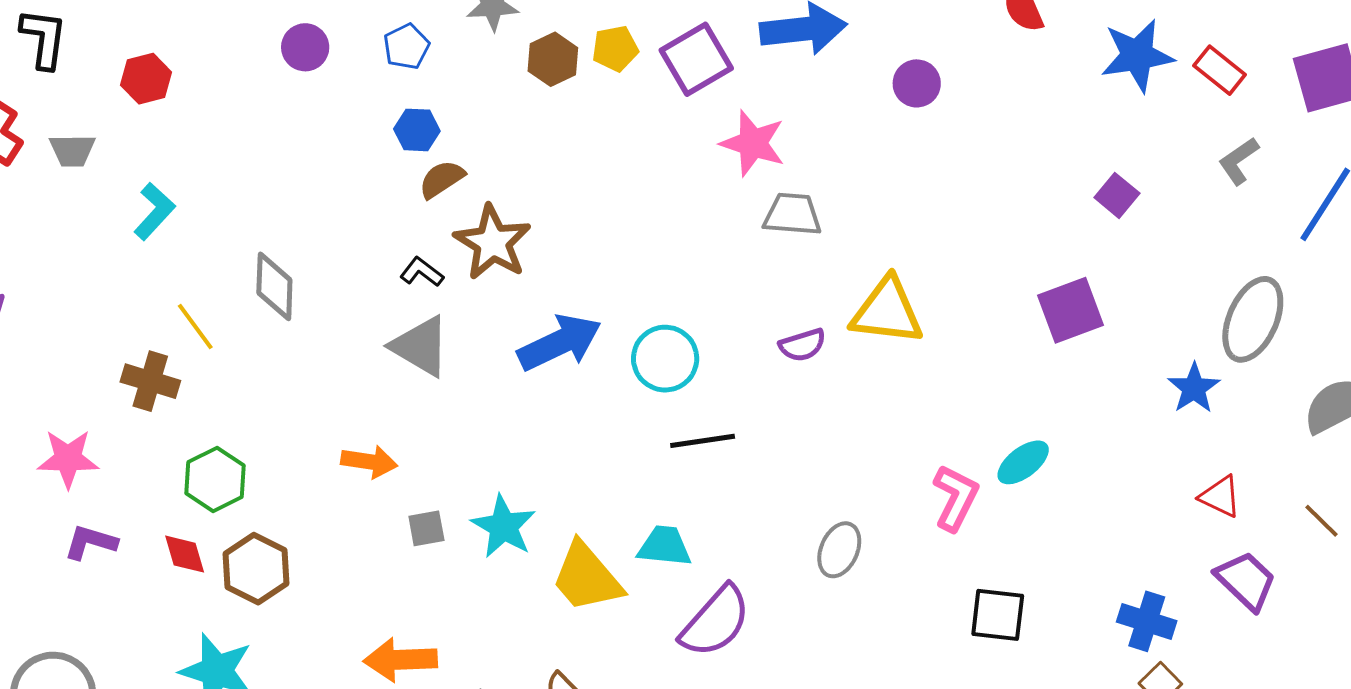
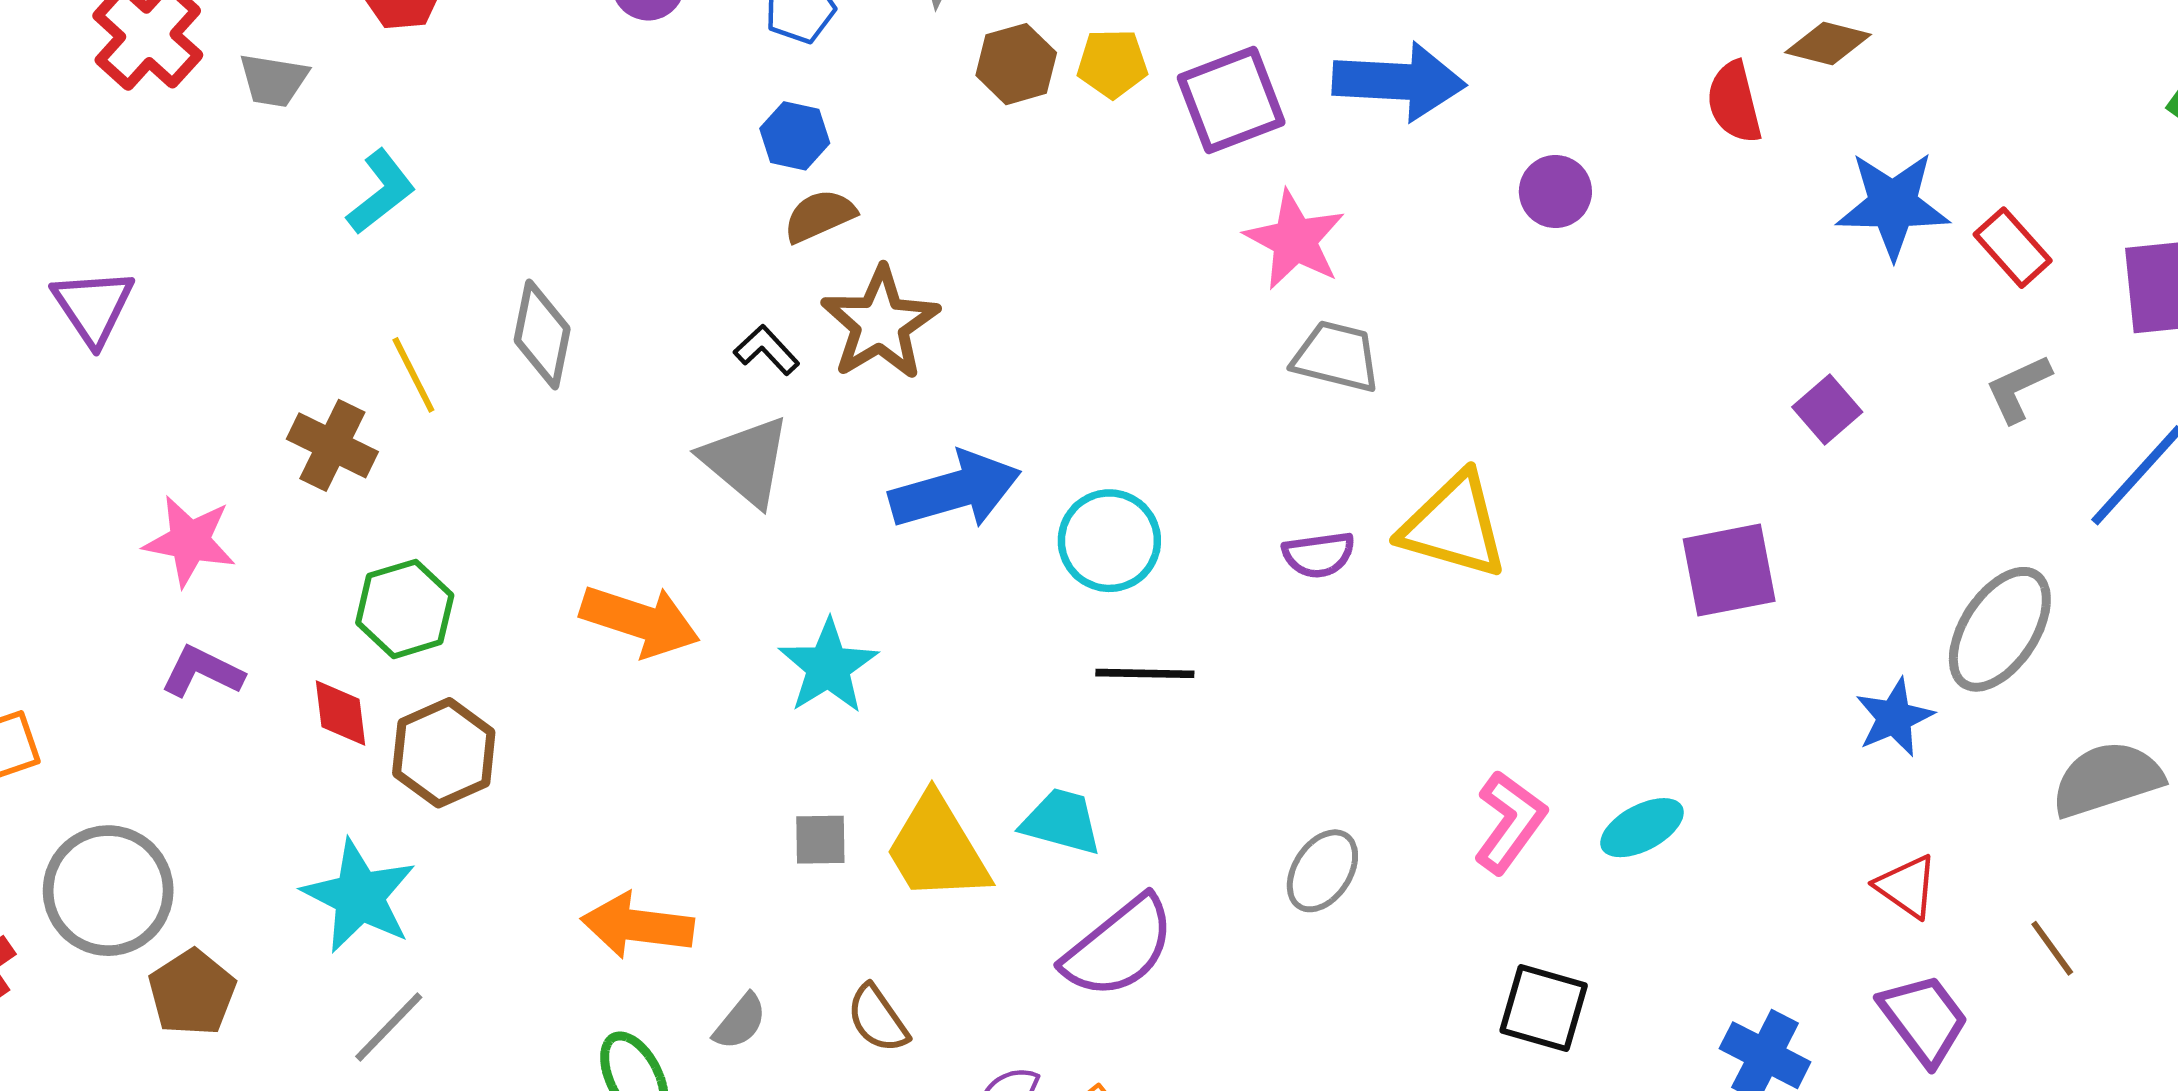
orange arrow: (369, 462) -> (640, 621), size x1.4
cyan ellipse: (1023, 462) -> (1642, 828), moved
cyan star: (504, 526) -> (828, 667), moved
gray square: (426, 528) -> (820, 840), moved

